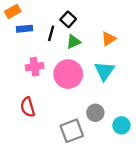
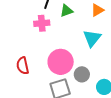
pink cross: (35, 67) -> (42, 23), moved
pink circle: (68, 74) -> (61, 62), moved

